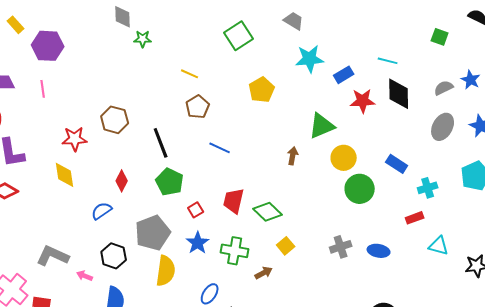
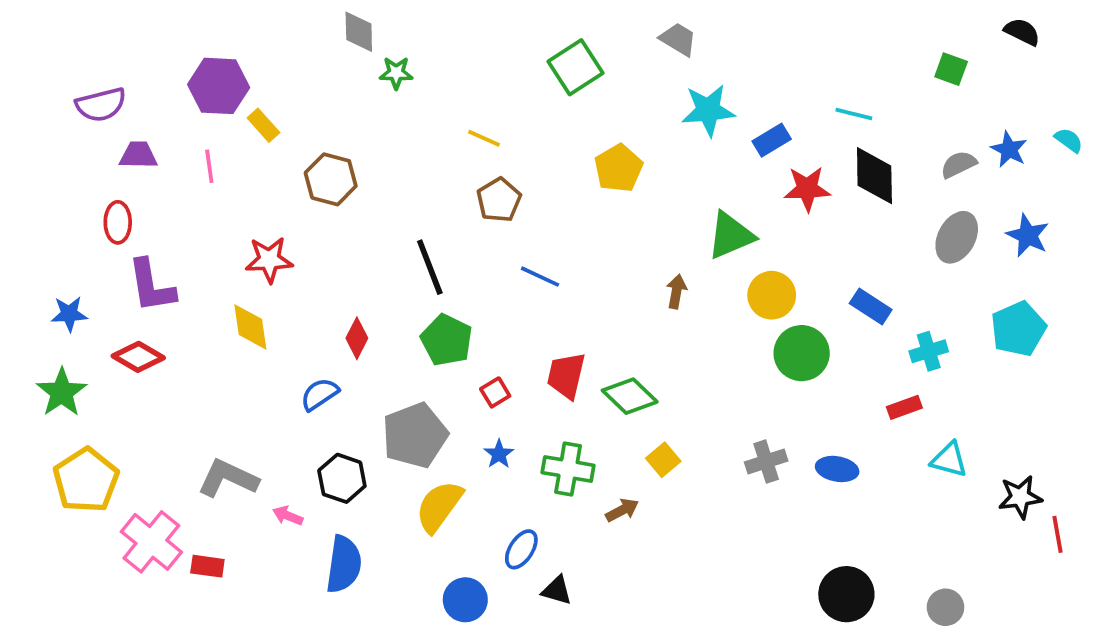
yellow rectangle: (16, 25) -> (263, 125), moved
brown hexagon: (115, 120) -> (331, 179), moved
blue star: (198, 243) -> (499, 454), size x0.7
yellow semicircle: (166, 271) -> (439, 506), turned -152

